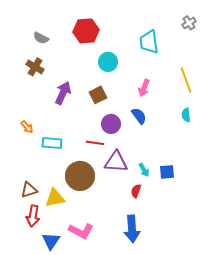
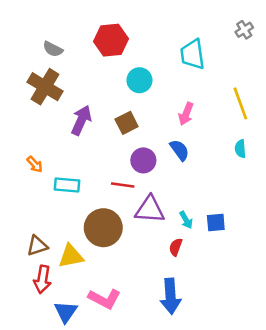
brown cross: (35, 67) -> (45, 87), size x1.5

